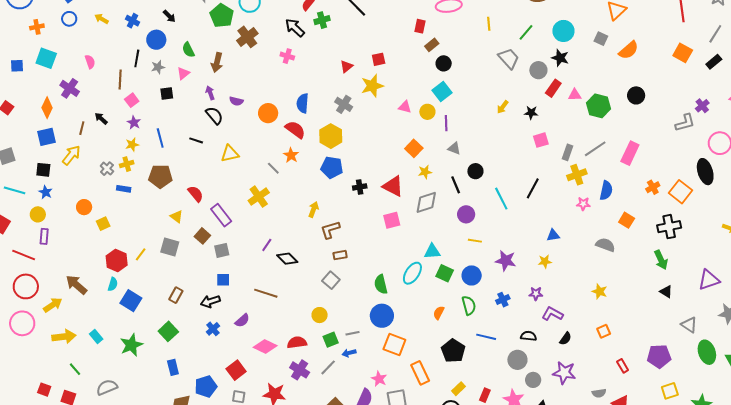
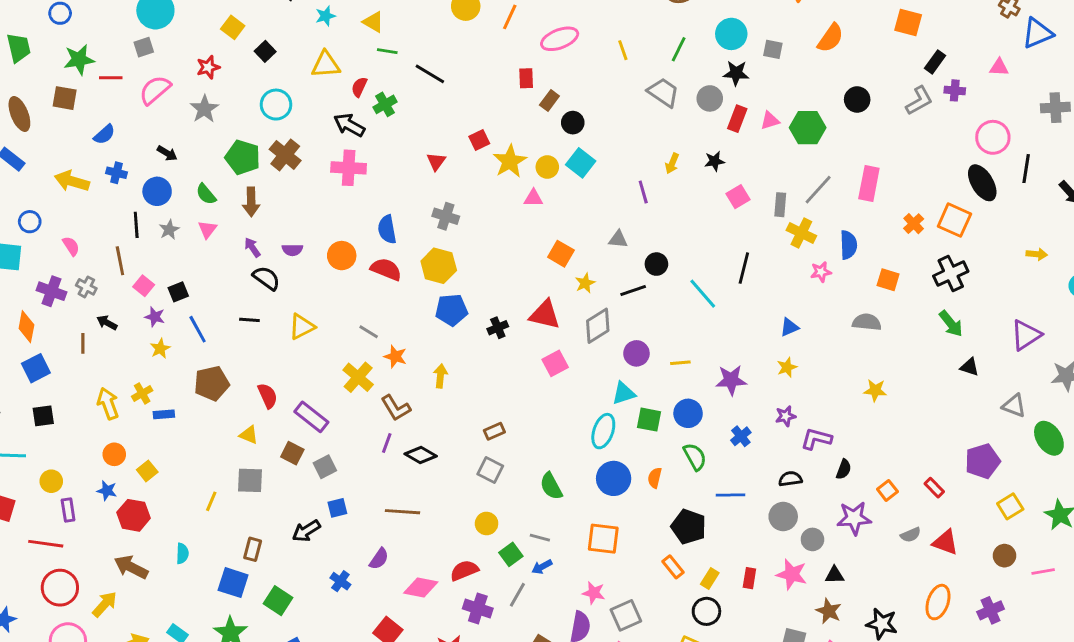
green pentagon: (222, 16) -> (243, 157), moved
blue circle: (69, 19) -> (30, 222), moved
yellow arrow: (101, 19) -> (72, 181), size x1.6
gray square: (601, 39) -> (773, 49), moved
pink cross: (287, 56) -> (349, 168), size x1.6
black rectangle: (714, 62) -> (935, 62), moved
yellow star: (372, 86) -> (510, 161), moved
black square: (167, 93) -> (178, 292), moved
purple cross: (702, 106) -> (955, 90), turned -32
yellow circle: (427, 112) -> (547, 167), moved
purple line: (446, 123) -> (643, 192), moved
gray L-shape: (685, 123) -> (919, 101), moved
yellow arrow: (71, 155) -> (108, 404), moved, turned -45
orange star: (291, 155) -> (395, 356), moved
yellow cross: (127, 164) -> (142, 393), moved
gray cross: (107, 169) -> (86, 287), moved
yellow cross: (577, 175) -> (801, 233), turned -30
black line: (456, 185) -> (633, 290), turned -72
blue star: (46, 192) -> (107, 491), moved
red semicircle: (196, 194) -> (268, 396), turned 30
purple circle: (466, 214) -> (636, 353), moved
brown L-shape: (330, 230) -> (396, 408), moved, turned -90
red hexagon: (117, 261) -> (134, 515), moved
green semicircle: (381, 284) -> (551, 486), moved
brown rectangle: (176, 295) -> (253, 549), moved
blue square: (131, 301) -> (233, 583), moved
black arrow: (210, 301) -> (306, 531), moved
blue circle: (382, 316) -> (614, 478), moved
orange square: (604, 331) -> (887, 490), moved
gray line: (353, 333) -> (540, 538), turned 40
orange rectangle: (420, 373) -> (673, 567), moved, size x0.7

